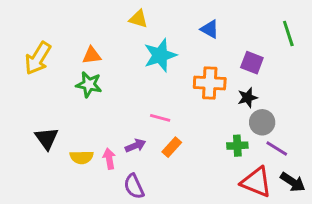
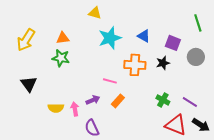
blue triangle: (210, 29) -> (144, 36), moved
orange cross: (210, 83) -> (135, 65), moved
black star: (248, 98) -> (163, 63), moved
gray circle: (262, 122) -> (196, 57), moved
black triangle: (47, 138) -> (29, 84), moved
green cross: (237, 146) -> (163, 100), turned 32

